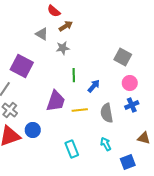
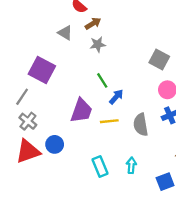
gray star: (63, 48) -> (98, 44), moved
green line: (74, 75) -> (102, 80), turned -32
blue arrow: (94, 86) -> (116, 97), moved
cyan arrow: (106, 144) -> (131, 165), moved, turned 32

